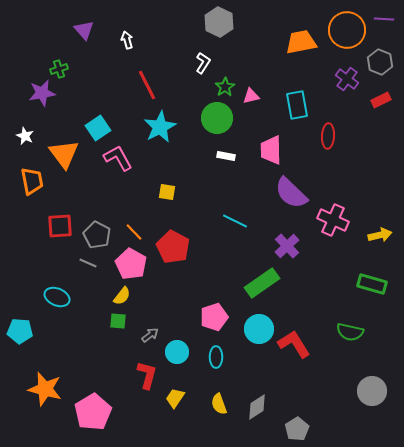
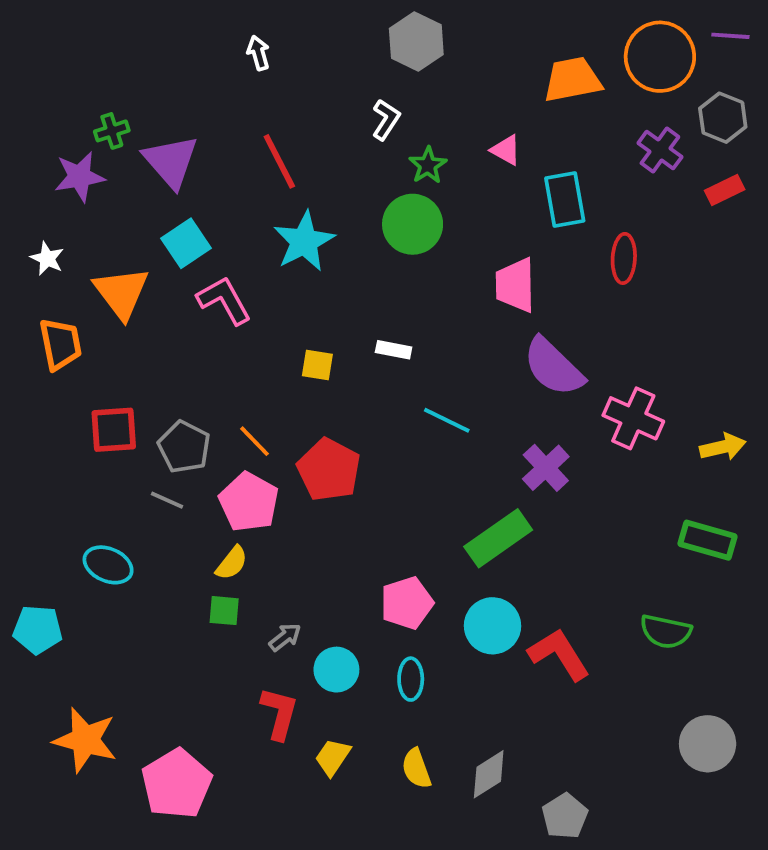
purple triangle: (84, 30) -> (171, 161), moved, size x1.5
white arrow: (127, 40) -> (258, 53), moved
pink triangle: (251, 96) -> (506, 150), moved, turned 42
white rectangle: (226, 156) -> (394, 350), moved

